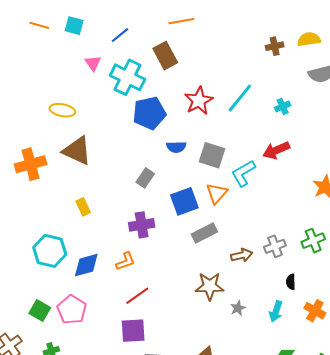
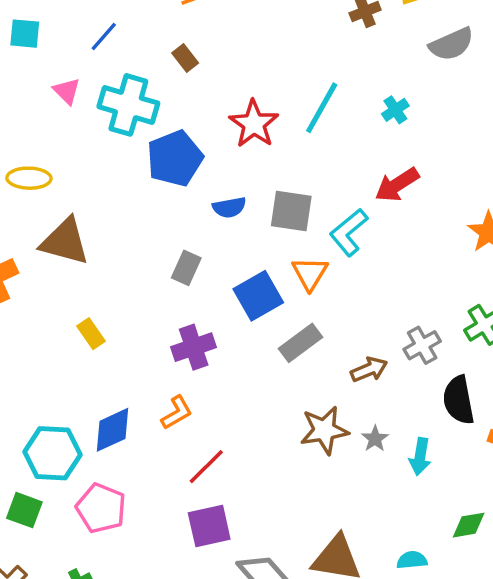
brown rectangle: (165, 56) -> (185, 58), size x0.6
cyan hexagon: (50, 251) -> (53, 453), moved
black semicircle: (291, 282) -> (459, 400), size x1.8
gray star: (238, 308) -> (375, 439), moved
green square: (40, 311) -> (24, 510), moved
cyan arrow: (276, 311) -> (420, 457), moved

